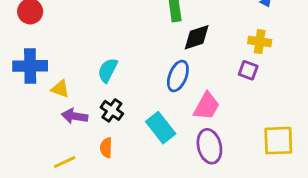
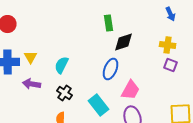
purple square: (248, 70) -> (171, 65), moved
yellow triangle: (60, 89) -> (31, 57), moved, turned 40
purple arrow: (75, 116) -> (32, 84), moved

